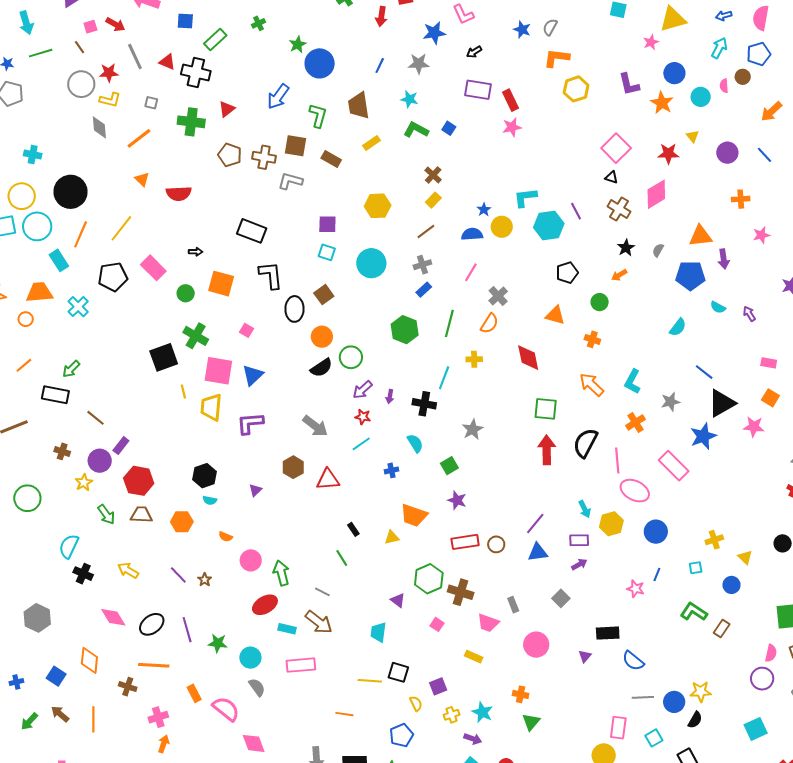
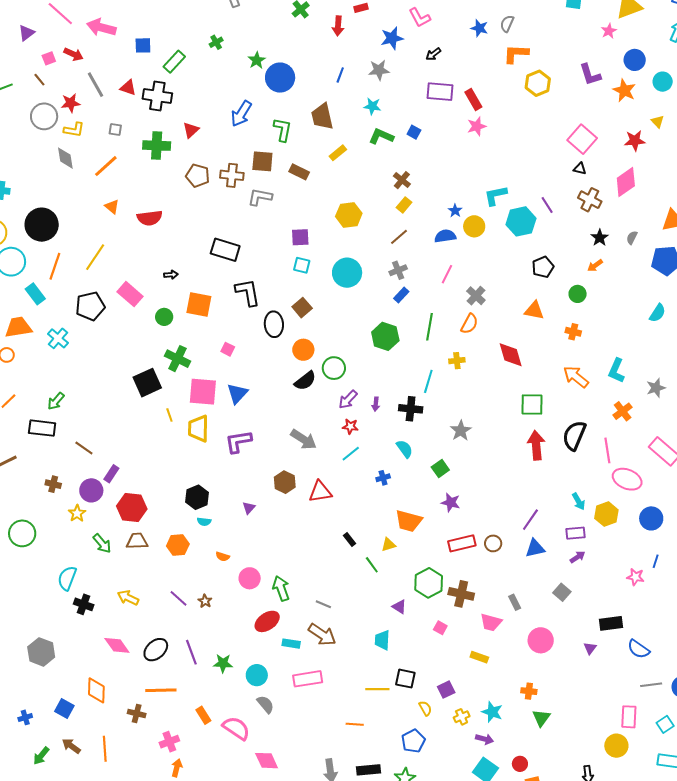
green line: (342, 558) -> (372, 565), moved

